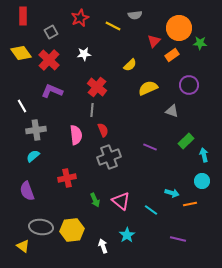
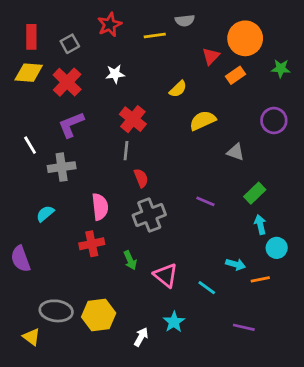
red rectangle: (23, 16) -> (31, 37), moved
yellow line: (113, 26) -> (155, 36), turned -35
green star: (200, 43) -> (281, 68), moved
yellow diamond: (21, 53) -> (29, 73), turned -50
purple circle: (189, 85) -> (274, 120), moved
purple L-shape: (52, 91) -> (71, 125), turned -45
gray cross: (36, 130) -> (62, 167), moved
pink semicircle: (76, 135) -> (100, 207), moved
cyan arrow: (204, 155) -> (260, 225), moved
purple semicircle: (27, 191) -> (21, 259), moved
green arrow: (95, 200) -> (130, 260), moved
white arrow: (103, 246) -> (141, 337), turned 48

